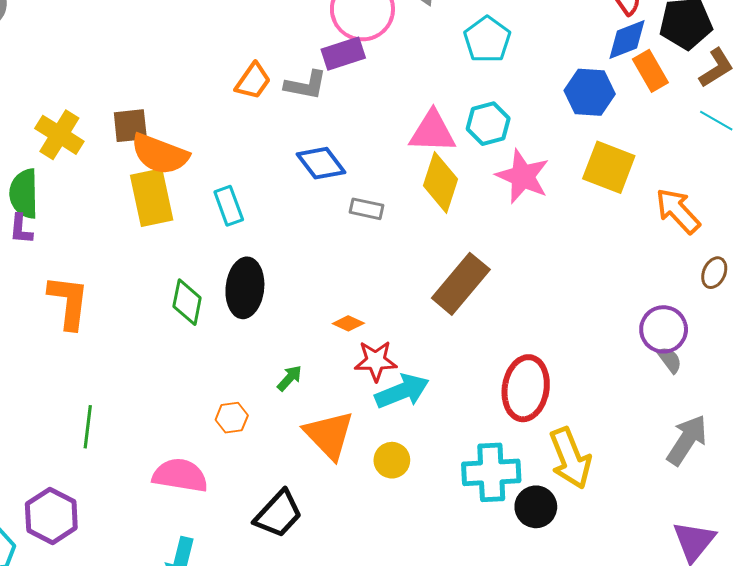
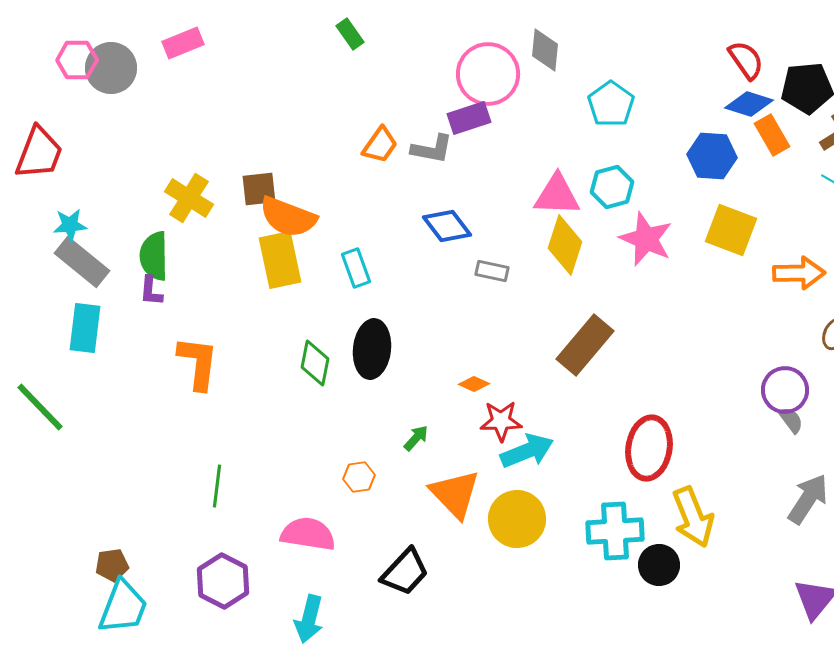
blue diamond: (627, 39) -> (749, 104), turned 39
orange arrow: (678, 211) -> (799, 273), turned 132
yellow circle: (392, 460) -> (517, 519), size x1.6
purple hexagon: (51, 516) -> (223, 581), moved

